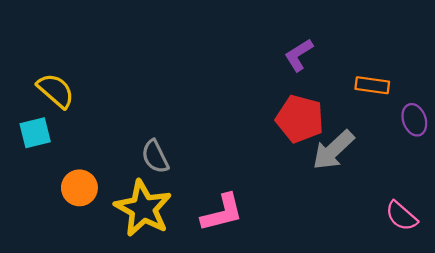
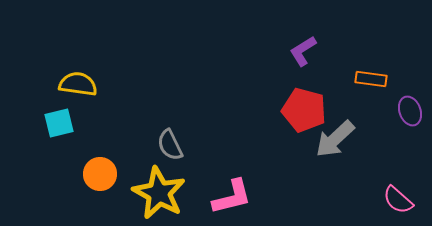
yellow semicircle: (56, 91) -> (78, 84), turned -33

